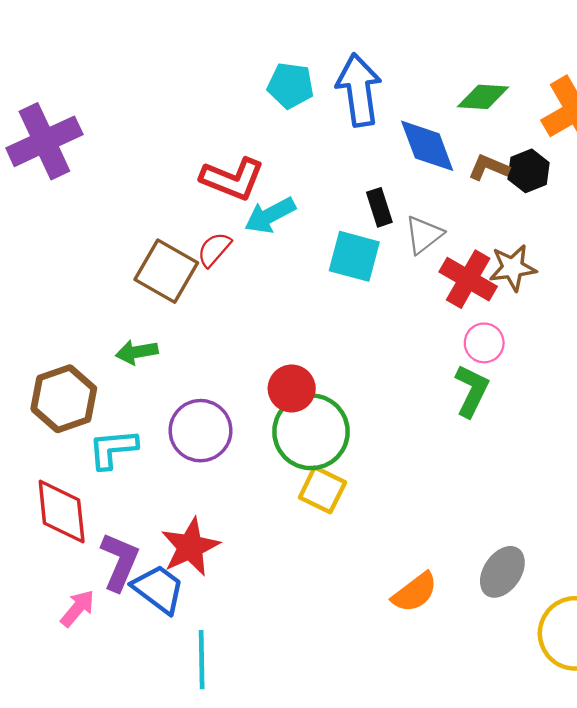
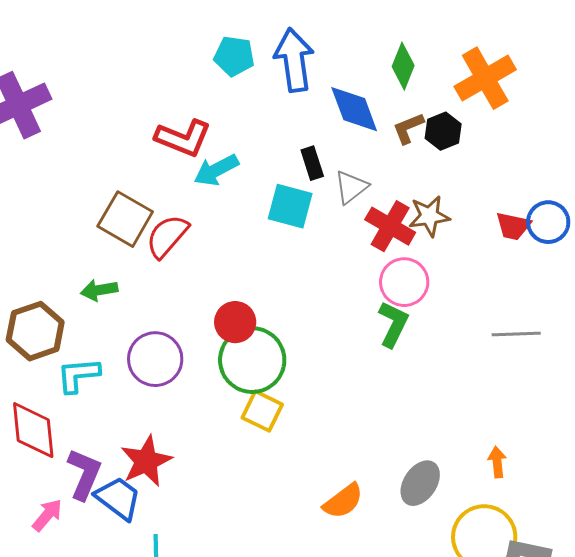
green diamond: (483, 97) -> (403, 66), turned -72
brown L-shape: (489, 167) -> (408, 128), turned -45
red semicircle: (214, 249) -> (167, 236), moved, size x1.4
pink circle: (484, 343) -> (404, 282), size x1.4

